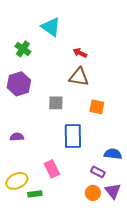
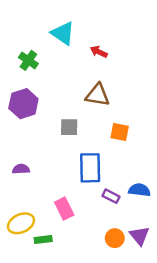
red arrow: (80, 53) -> (99, 52), moved
purple rectangle: (98, 172) -> (111, 196), moved

